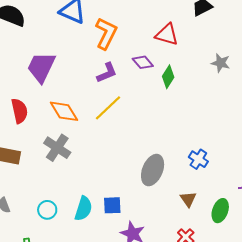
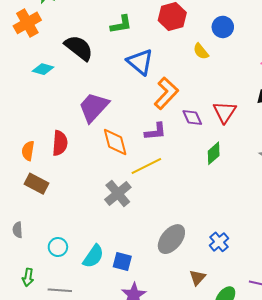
red triangle: (167, 34) -> (225, 112), turned 30
purple diamond: (143, 62) -> (192, 117), moved
orange diamond: (64, 111) -> (115, 142), moved
gray cross: (57, 148) -> (118, 193), moved

